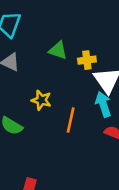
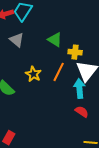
orange line: (71, 120) -> (59, 72), moved

